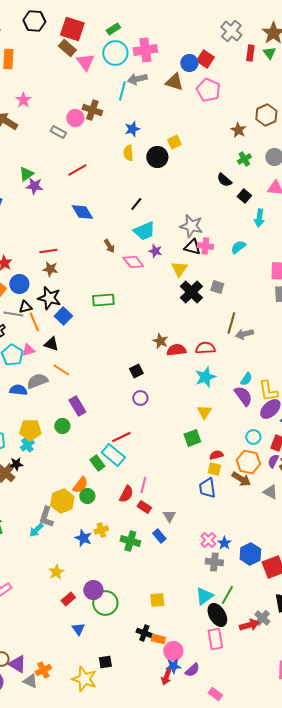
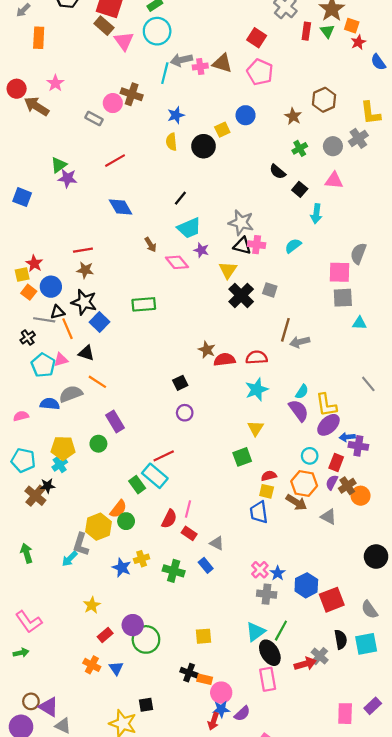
pink cross: (145, 50) -> (200, 67), moved, size x0.6
blue circle: (189, 63) -> (246, 115), moved
gray triangle: (169, 516) -> (217, 543), turned -32
orange cross: (43, 670) -> (92, 665), moved, turned -35

